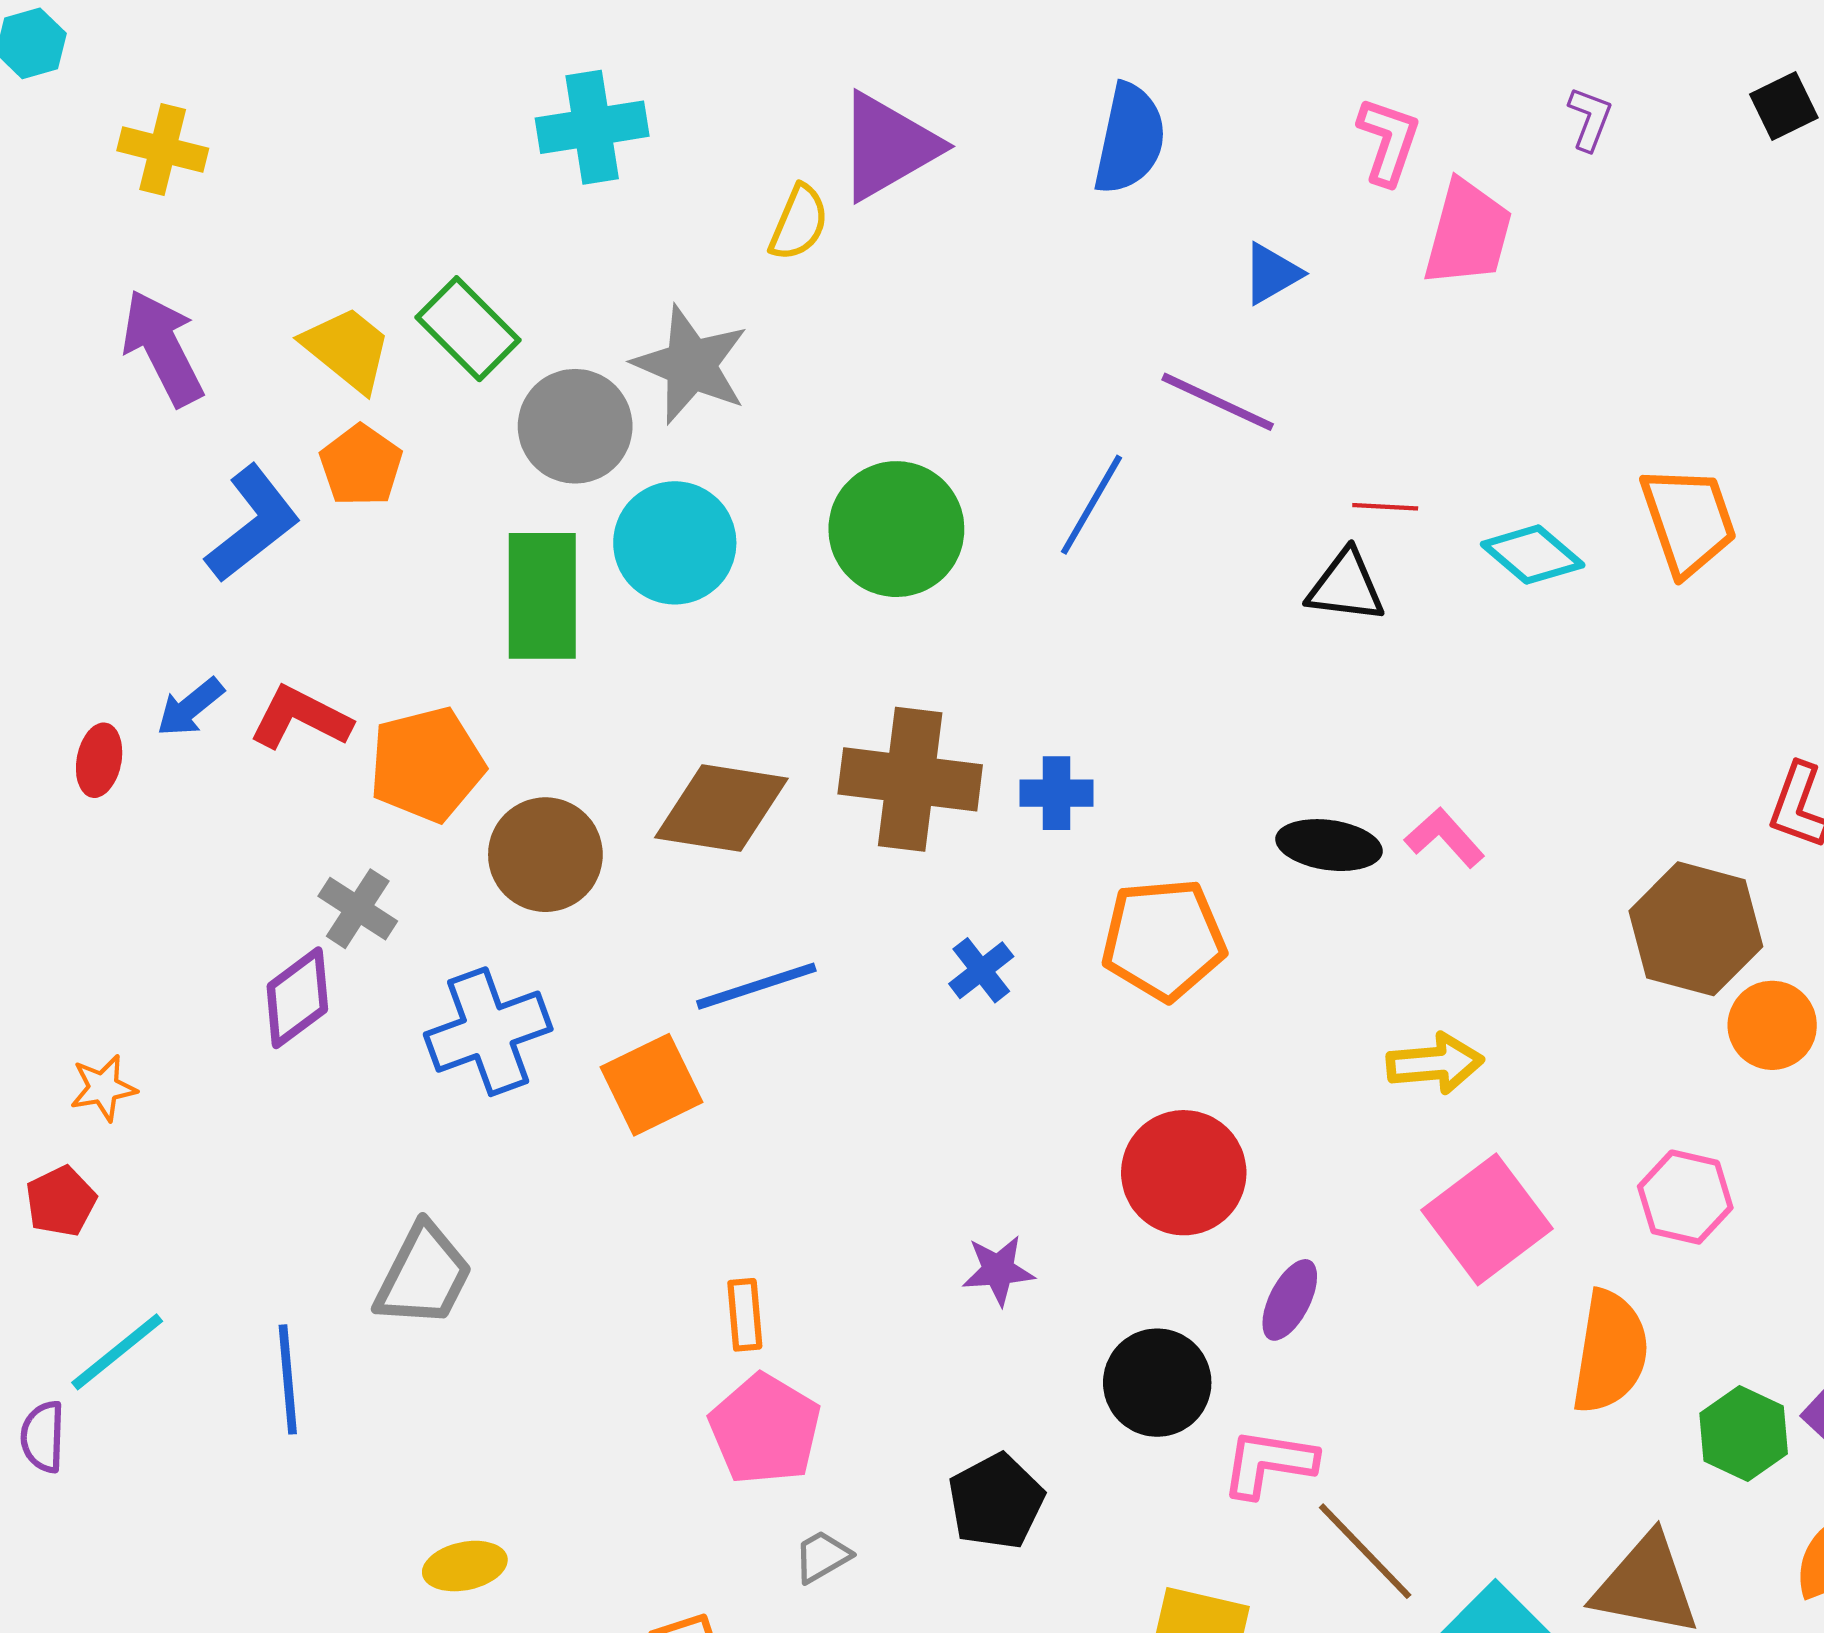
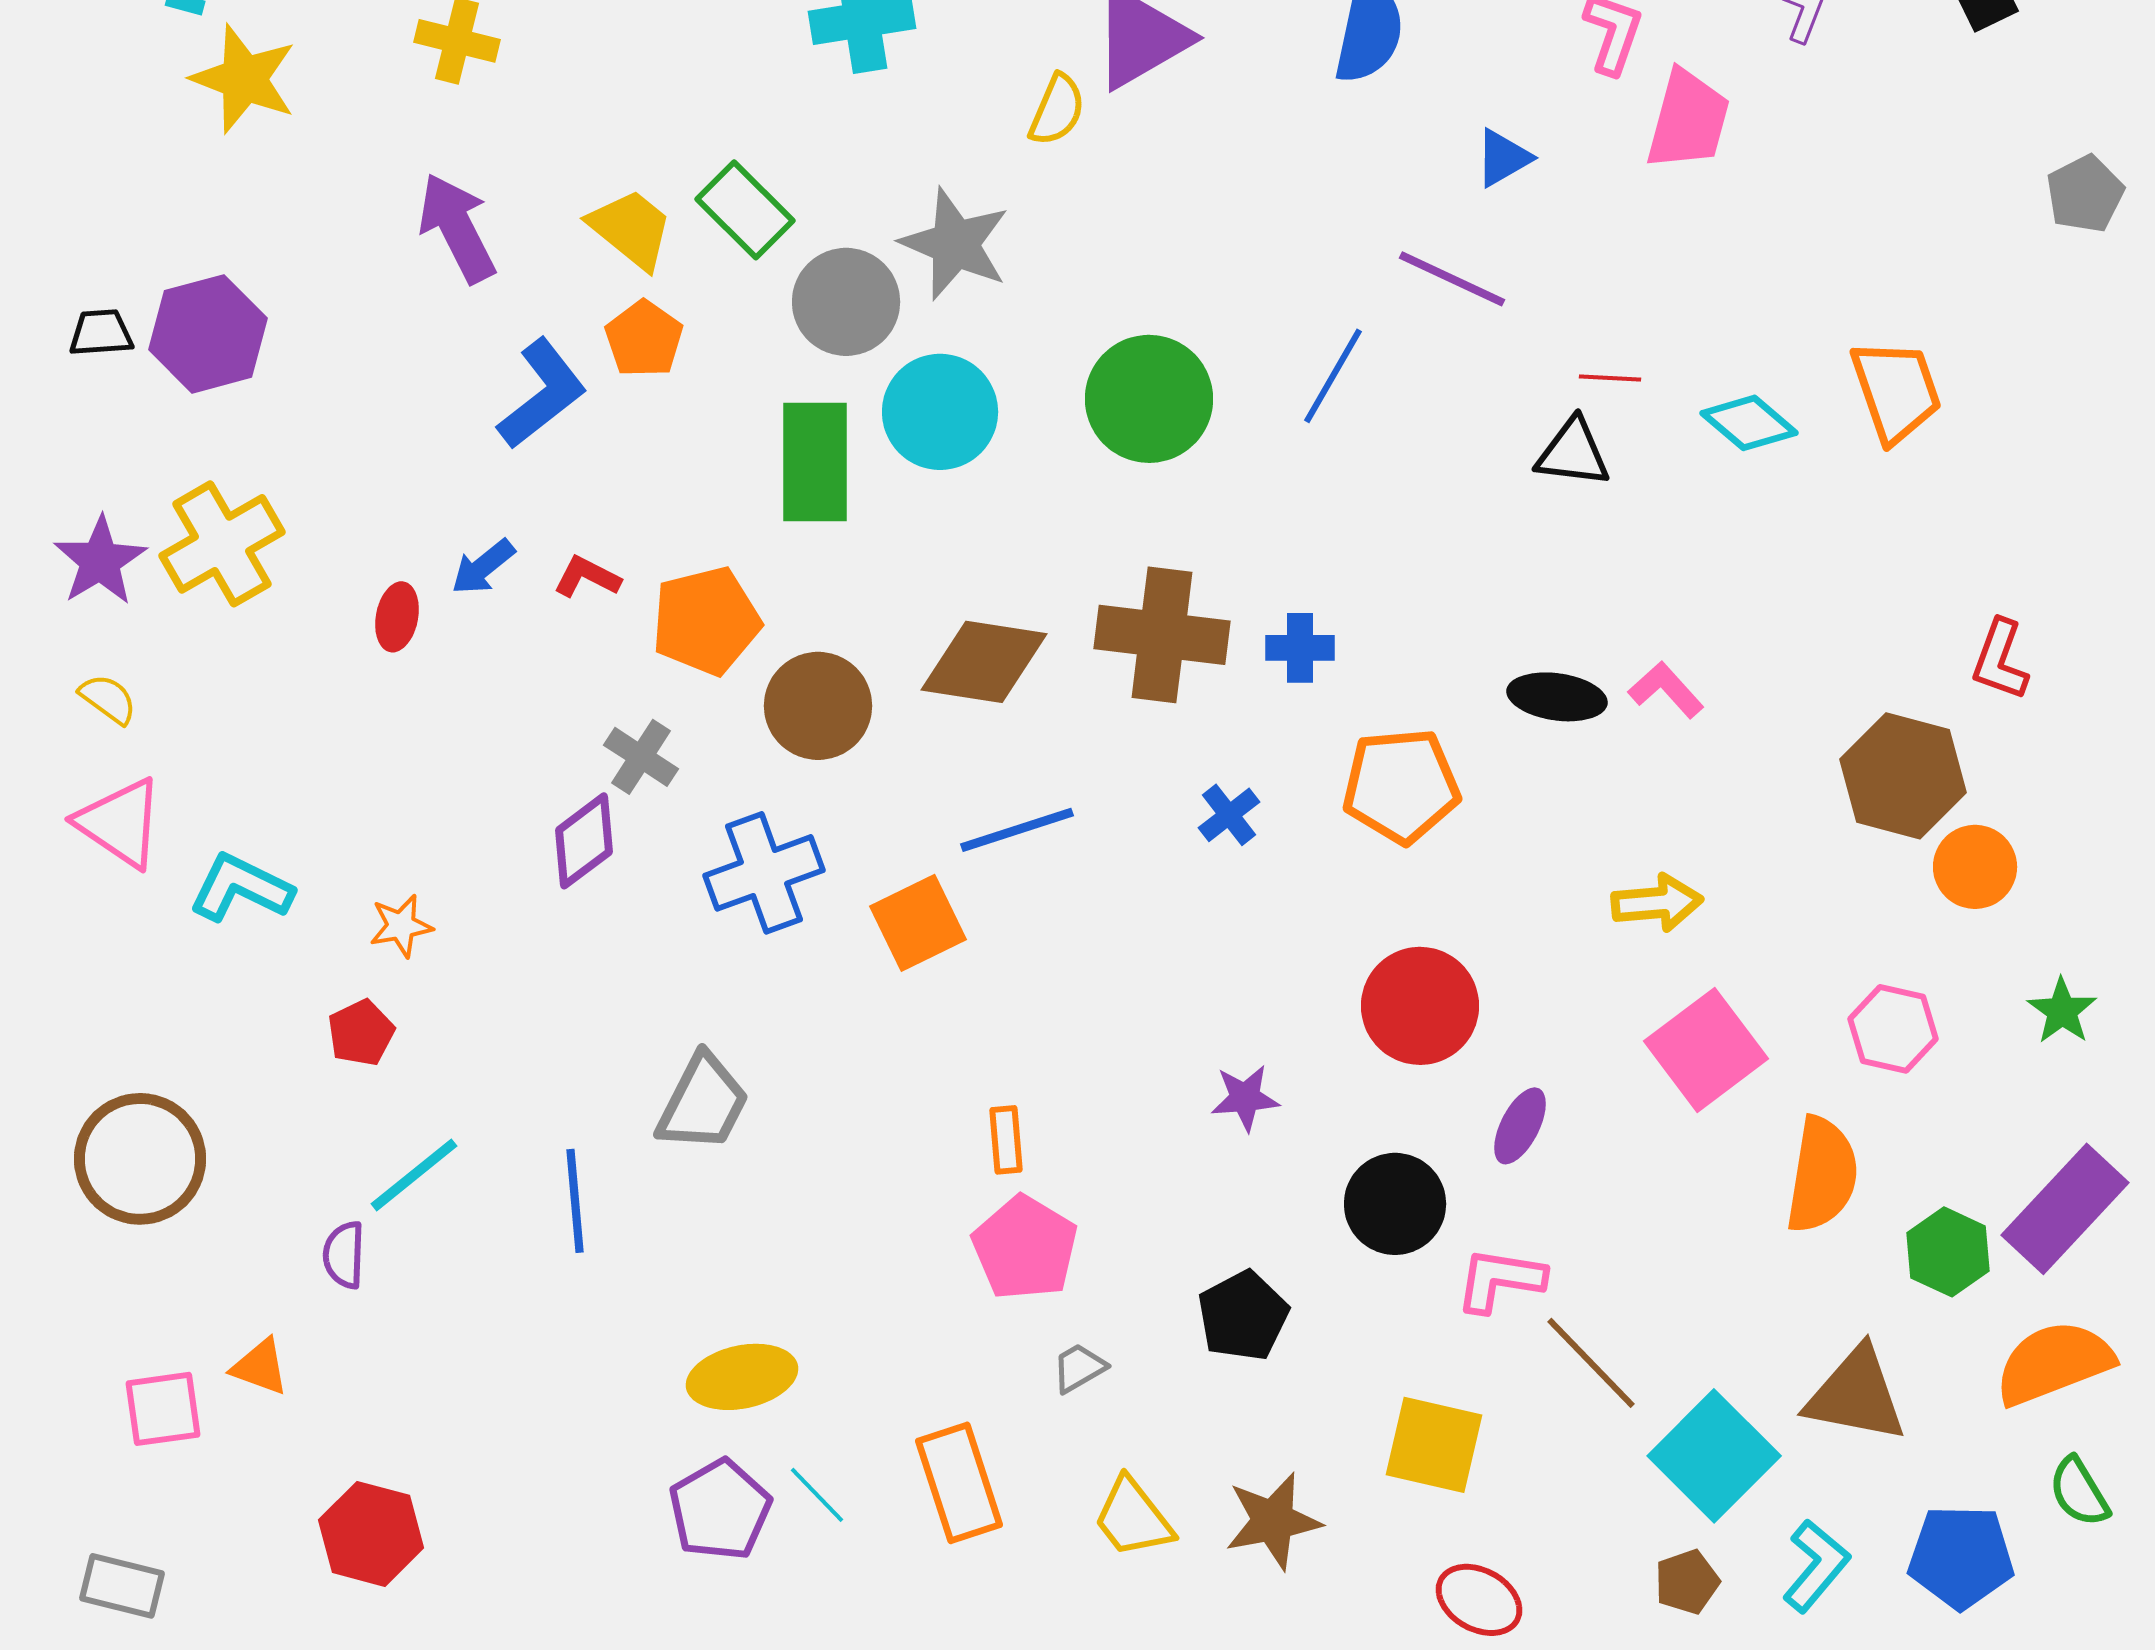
red L-shape: (301, 718) -> (587, 577), size x0.7
yellow ellipse: (465, 1566) -> (742, 1377), size x1.4

